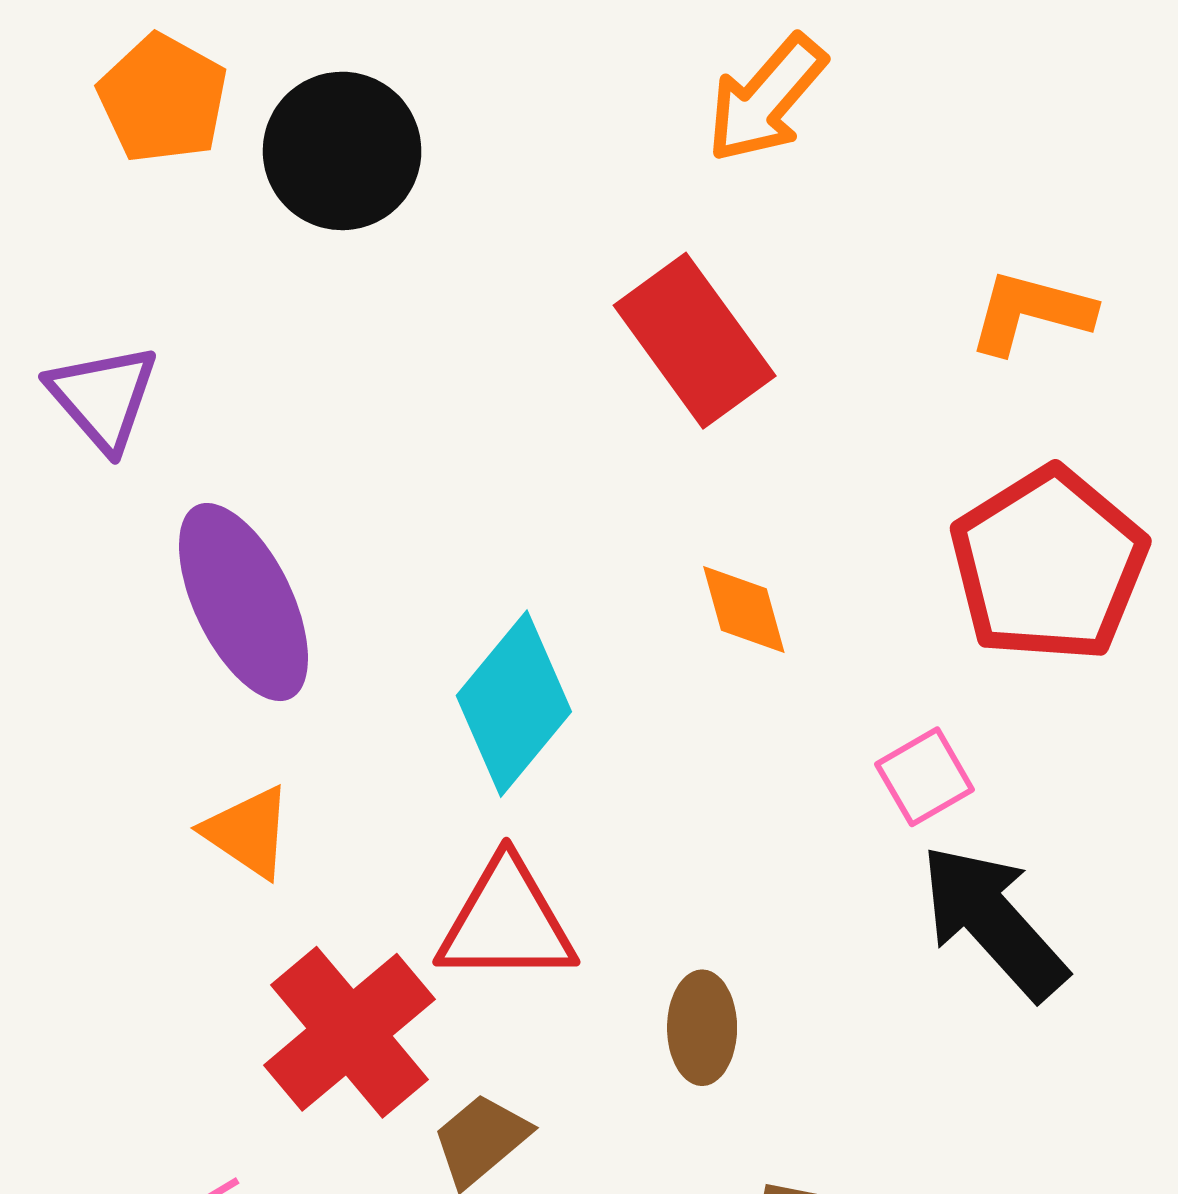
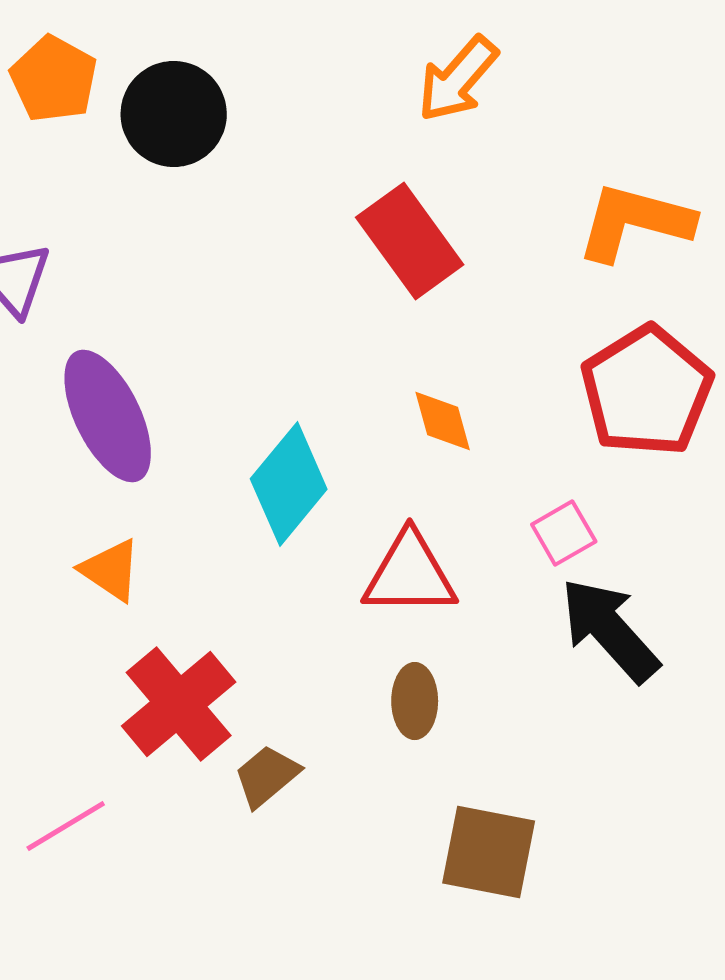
orange L-shape: (1031, 312) -> (635, 222), size x1.4
red triangle: (506, 922) -> (410, 574), moved

